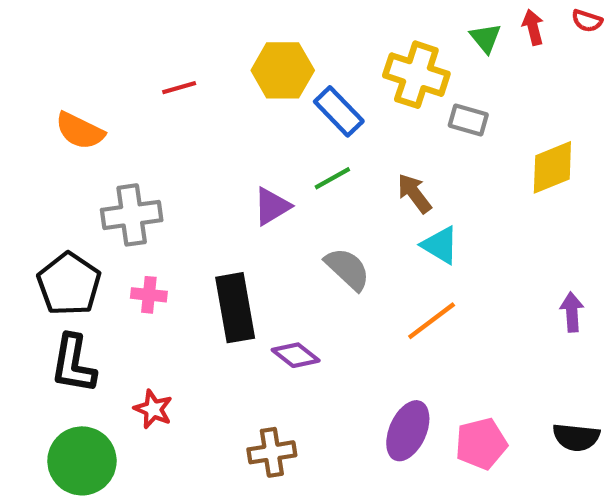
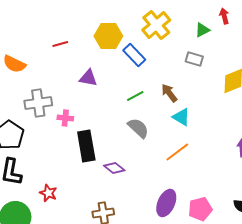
green triangle: (486, 38) -> (202, 30), moved, turned 42
yellow cross: (416, 75) -> (156, 25), moved, turned 32
green line: (332, 178) -> (135, 96), moved
purple triangle: (272, 206) -> (88, 78), moved, turned 42
pink cross: (149, 295) -> (65, 118), moved

